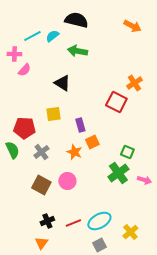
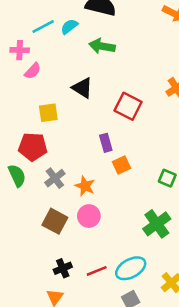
red square: (116, 102) -> (128, 106), moved
yellow square: (53, 114) -> (48, 113), moved
orange star: (74, 152) -> (85, 186), moved
green cross: (118, 173) -> (157, 224), moved

